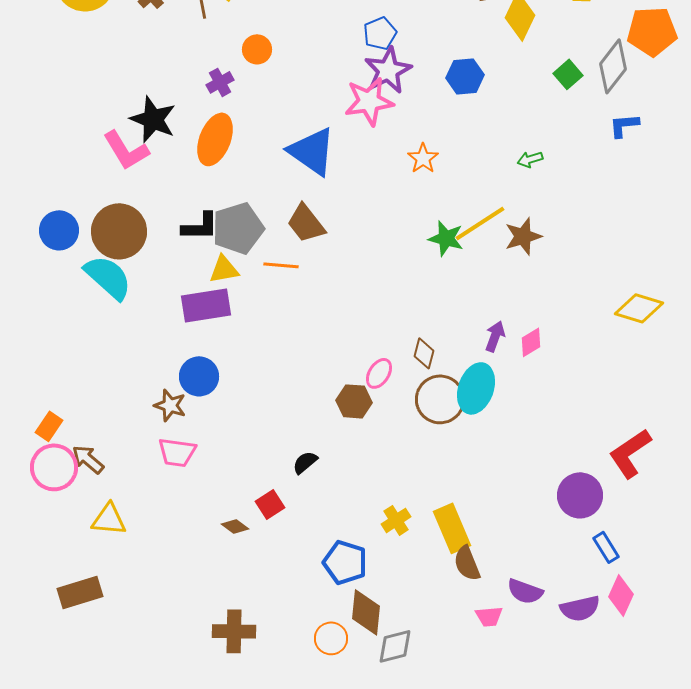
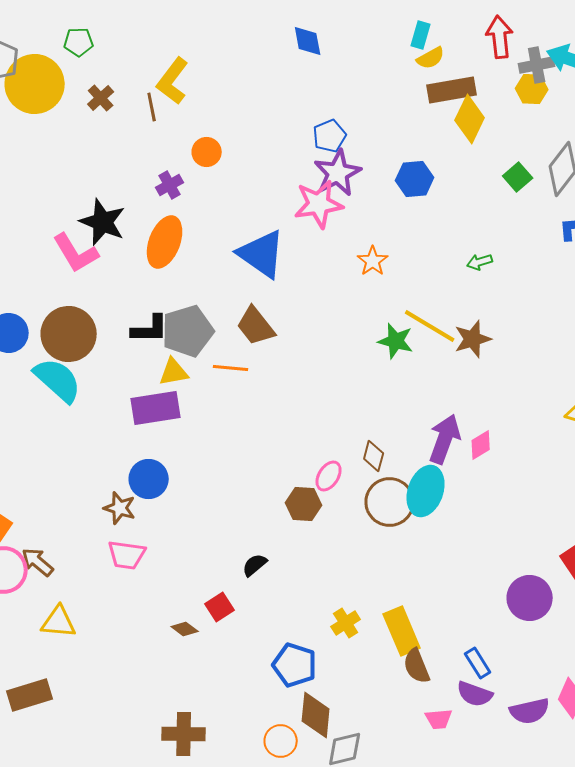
yellow line: (480, 223) -> (430, 326), turned 64
purple arrow: (495, 336) -> (445, 439), size x1.6
blue rectangle: (606, 547) -> (478, 663), moved

